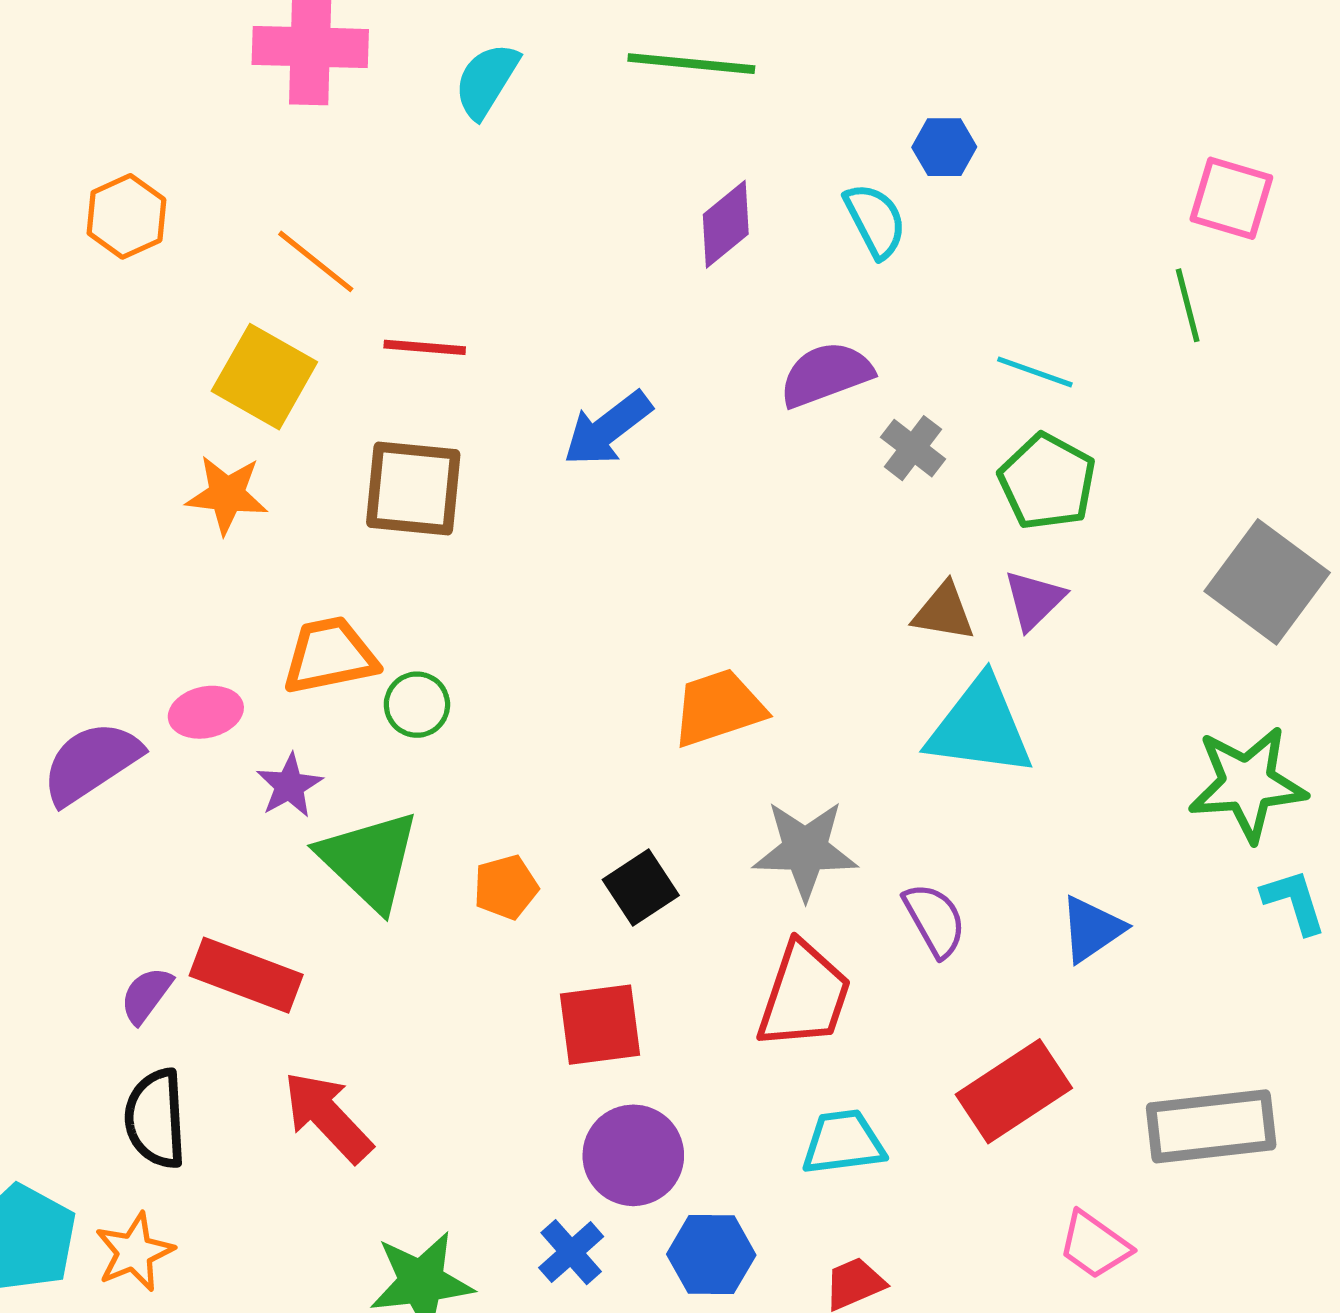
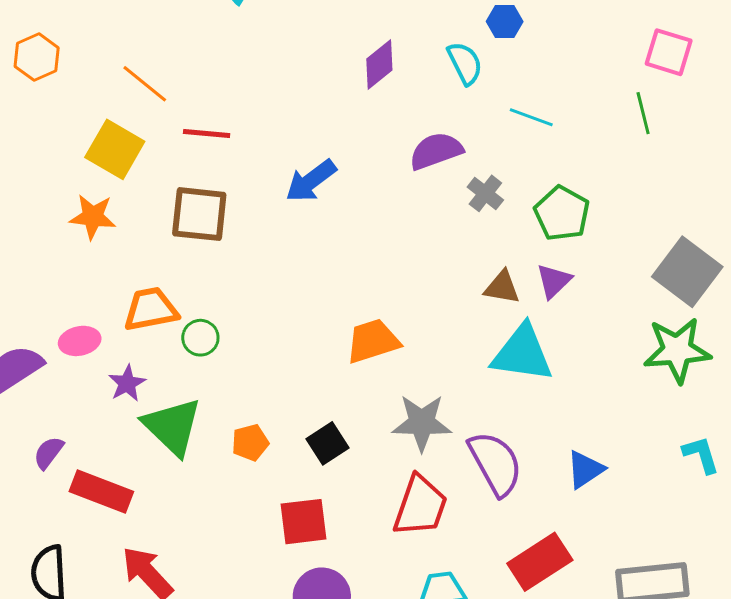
cyan line: (1035, 372) -> (531, 117), moved
green star: (1247, 784) -> (677, 350), moved
purple semicircle: (935, 920) -> (495, 463), size x1.5
purple semicircle: (146, 995) -> (49, 453), moved

